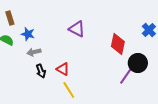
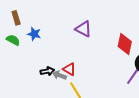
gray arrow: (34, 52) -> (59, 75), moved, turned 32
black arrow: (41, 71) -> (47, 71), turned -80

